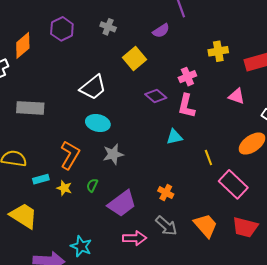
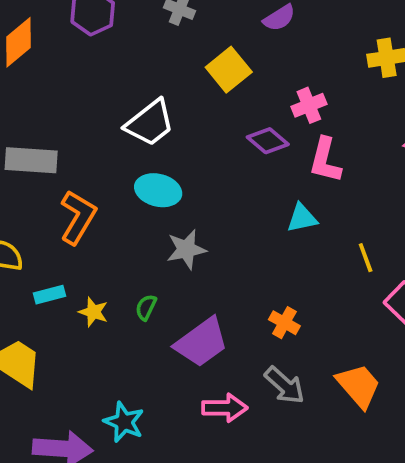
pink cross: (187, 77) -> (309, 105), moved
orange L-shape: (70, 155) -> (78, 217), moved

